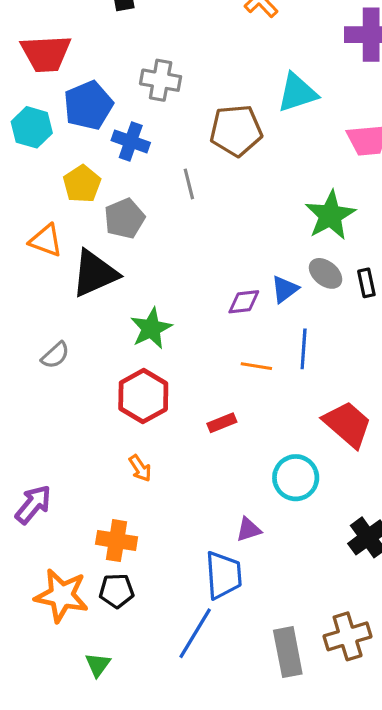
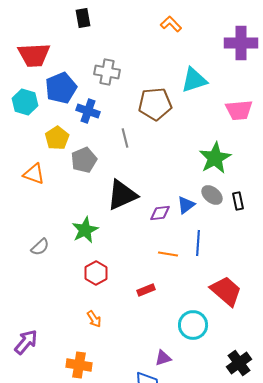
black triangle: (95, 273) -> (122, 195), moved
green star: (151, 328) -> (85, 230), moved
red hexagon: (143, 396) -> (96, 273), size x0.7

